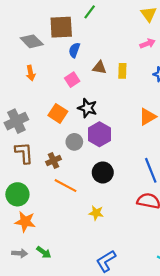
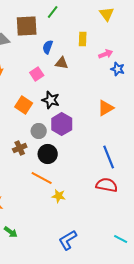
pink arrow: (148, 44) -> (106, 54), moved
blue semicircle: (74, 50) -> (48, 47), moved
yellow rectangle: (122, 71) -> (83, 39), moved
black circle: (103, 172) -> (48, 154), moved
orange line: (66, 186) -> (42, 178), moved

